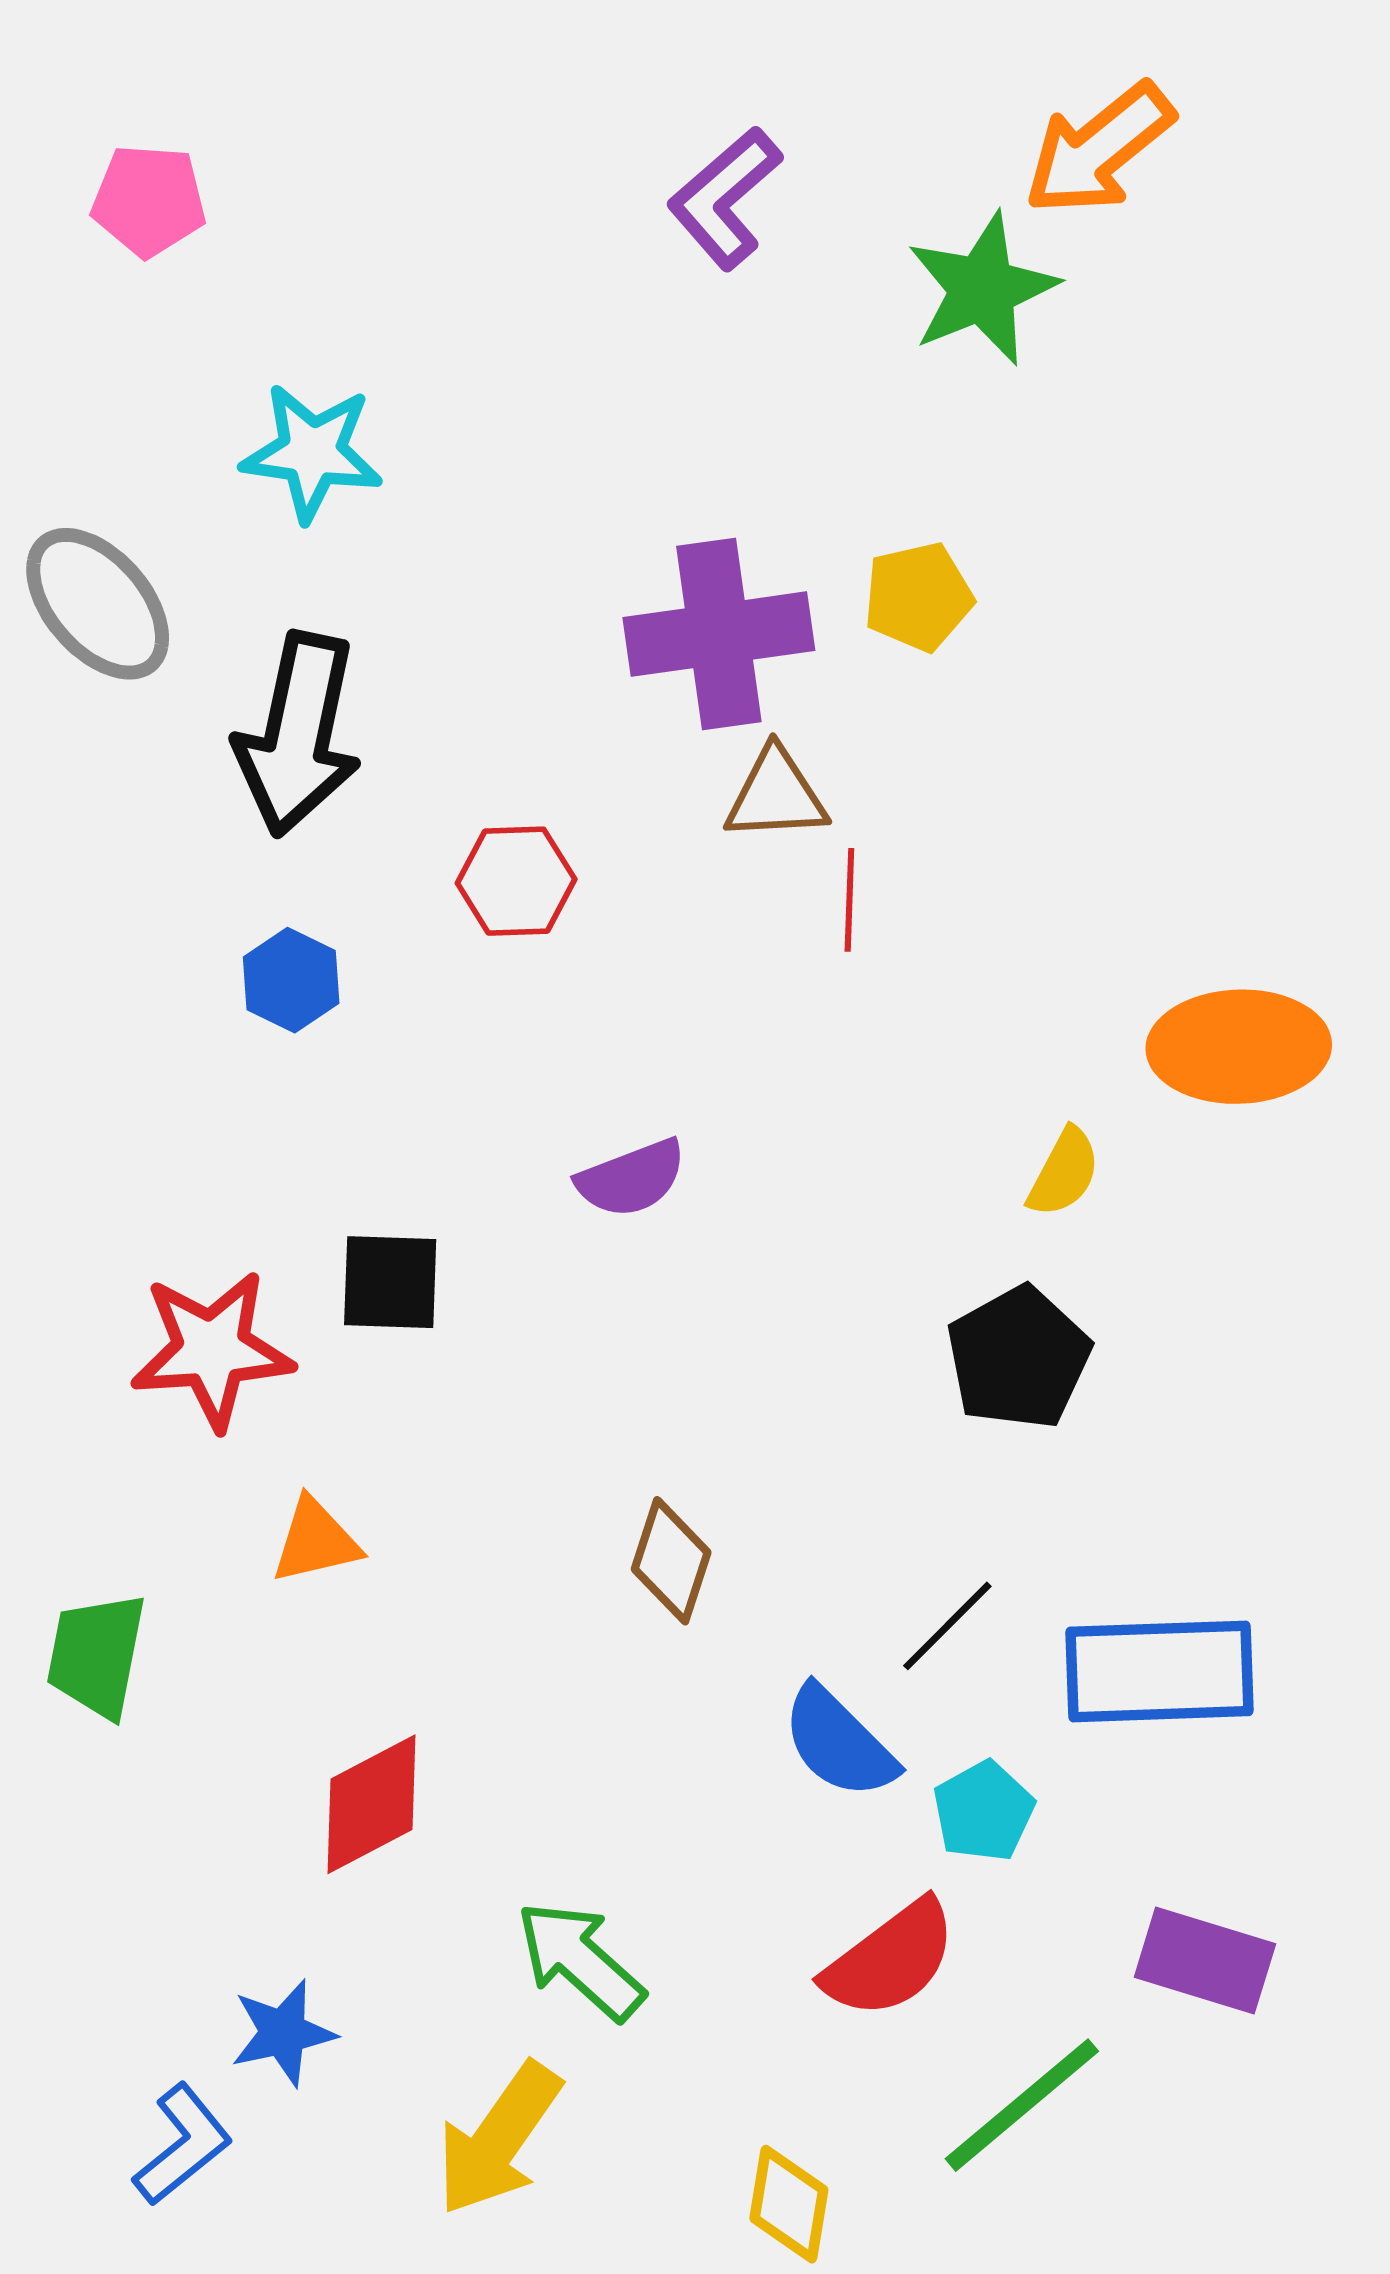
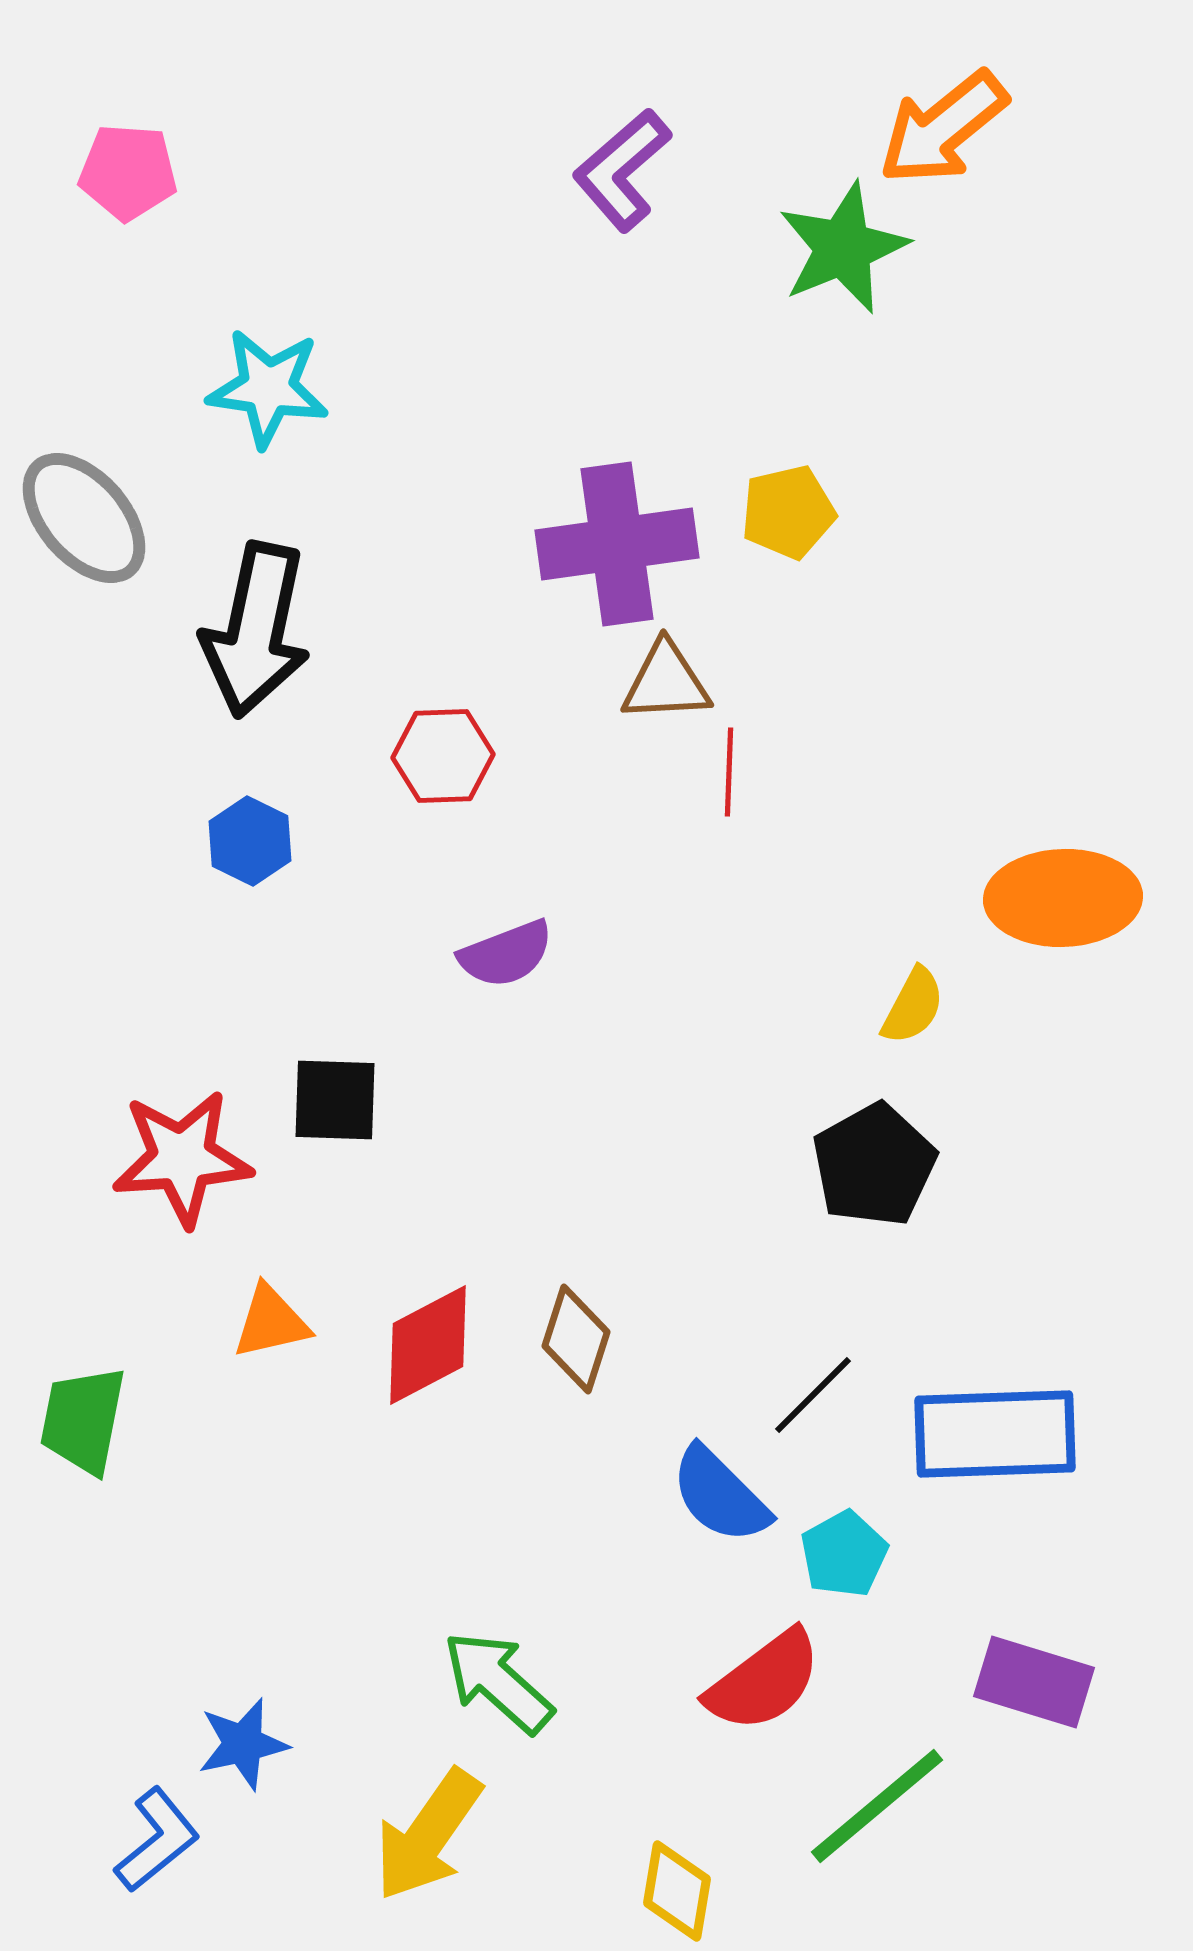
purple semicircle: (631, 1178) -> (506, 954), moved
red diamond: (372, 1804) -> (428, 1345), moved

